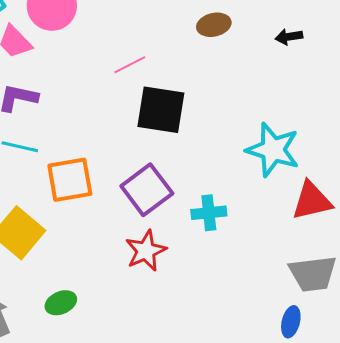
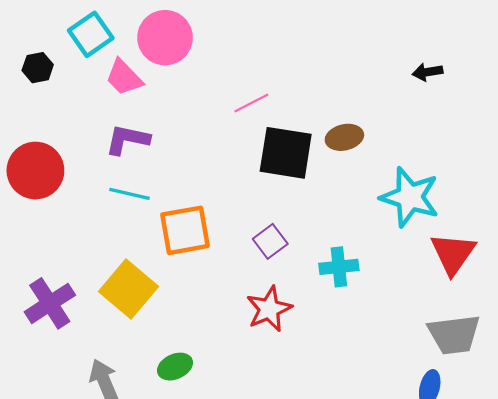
brown ellipse: (214, 25) -> (344, 137), moved
purple square: (147, 190) -> (270, 241), size x0.6
red triangle: (312, 201) -> (453, 254), turned -42

